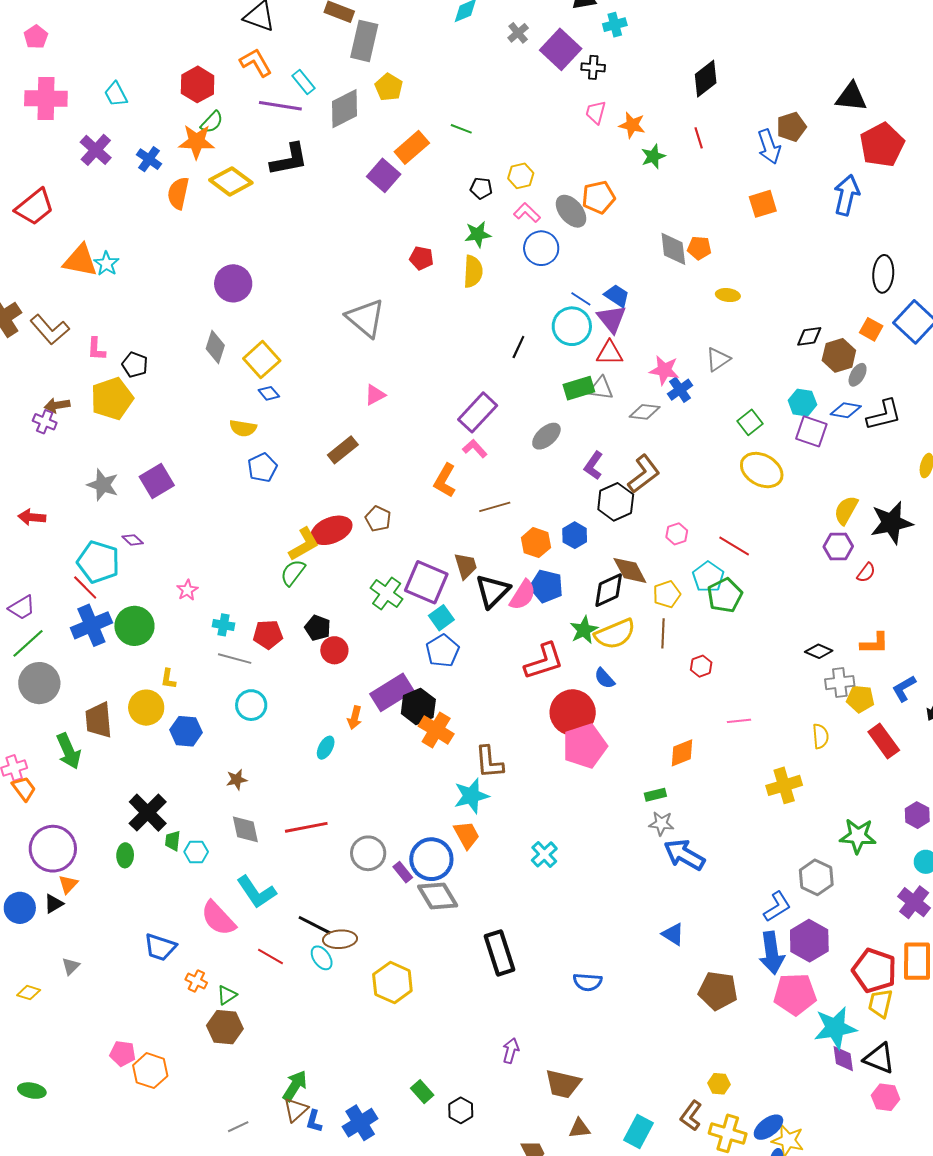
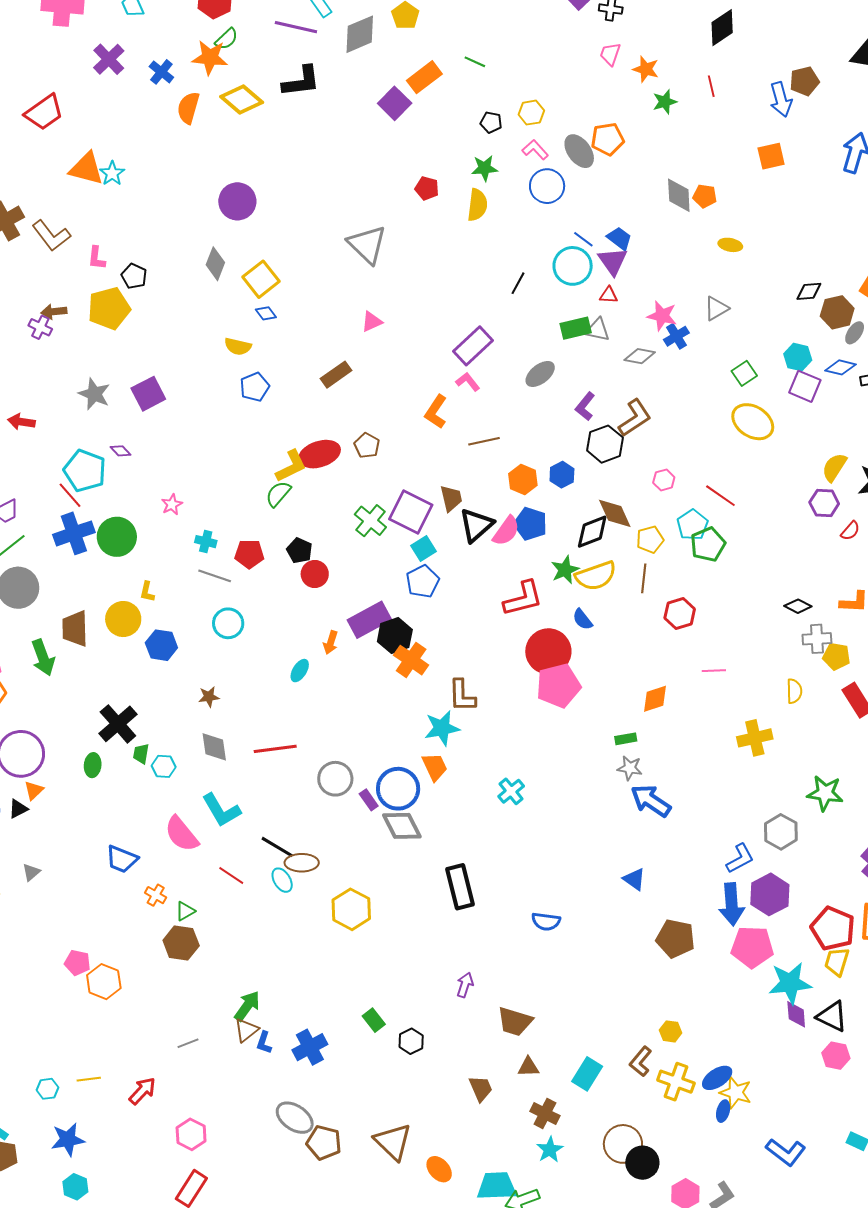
red triangle: (610, 353) -> (609, 295), size x0.7
red hexagon: (701, 666) -> (680, 613), size x1.4

